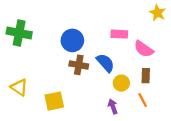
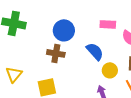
brown cross: (79, 65) -> (56, 53), moved
yellow triangle: (19, 87) -> (14, 74), turned 36

